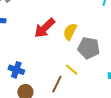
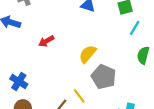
red arrow: (45, 28) -> (46, 41), moved, size x0.6

